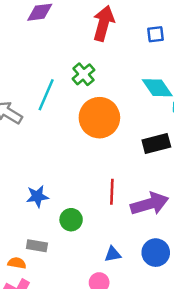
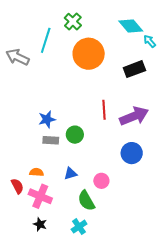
gray rectangle: (37, 246) -> (51, 140), moved
blue circle: (156, 253) -> (132, 153), moved
blue triangle: (113, 254) -> (70, 174), moved

